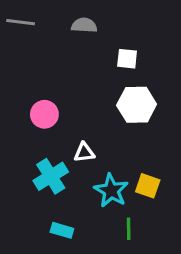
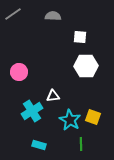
gray line: (21, 22) -> (13, 14), turned -42
pink circle: (44, 114) -> (19, 72), moved

